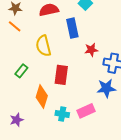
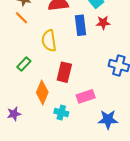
red star: (91, 50) -> (103, 23), moved
blue star: (106, 88) -> (108, 119), moved
pink rectangle: (86, 111) -> (86, 96), moved

